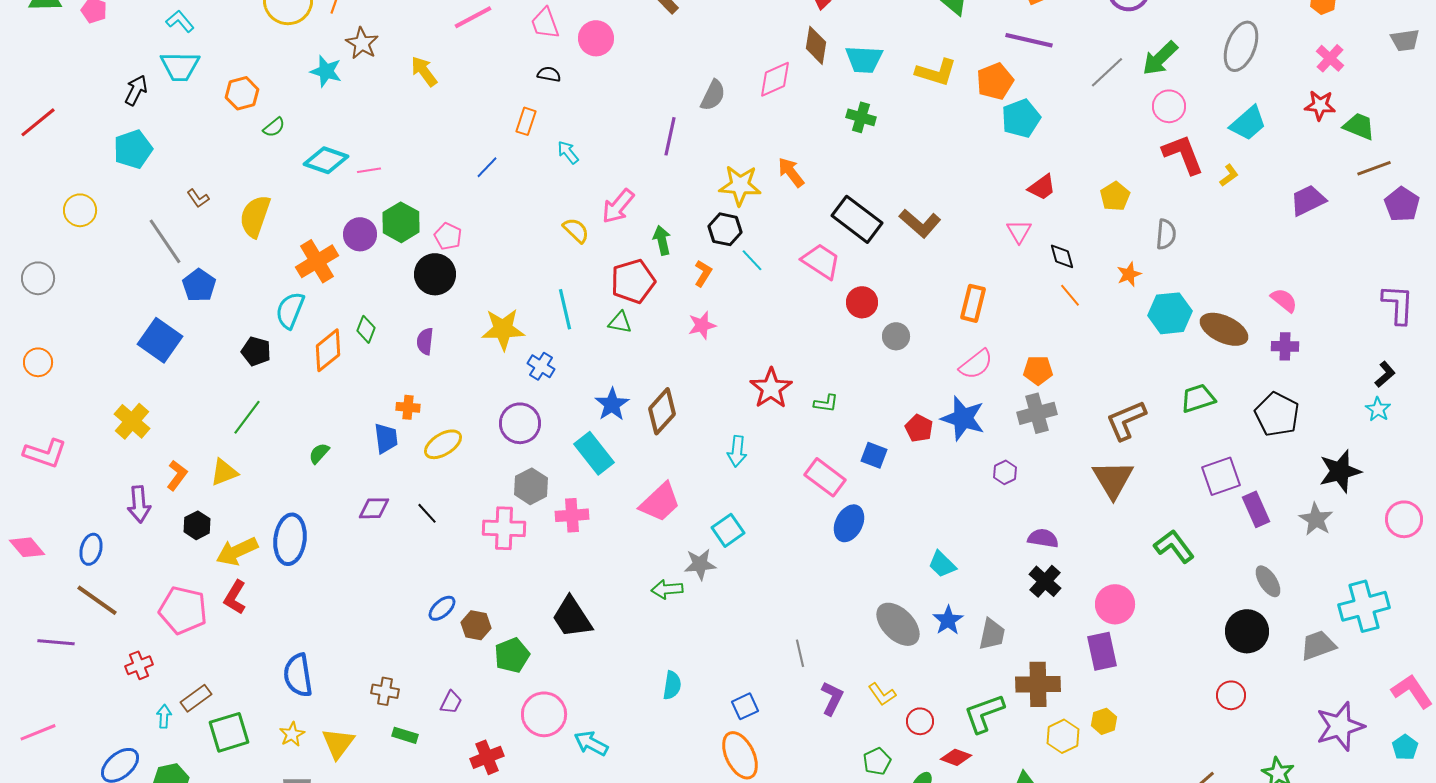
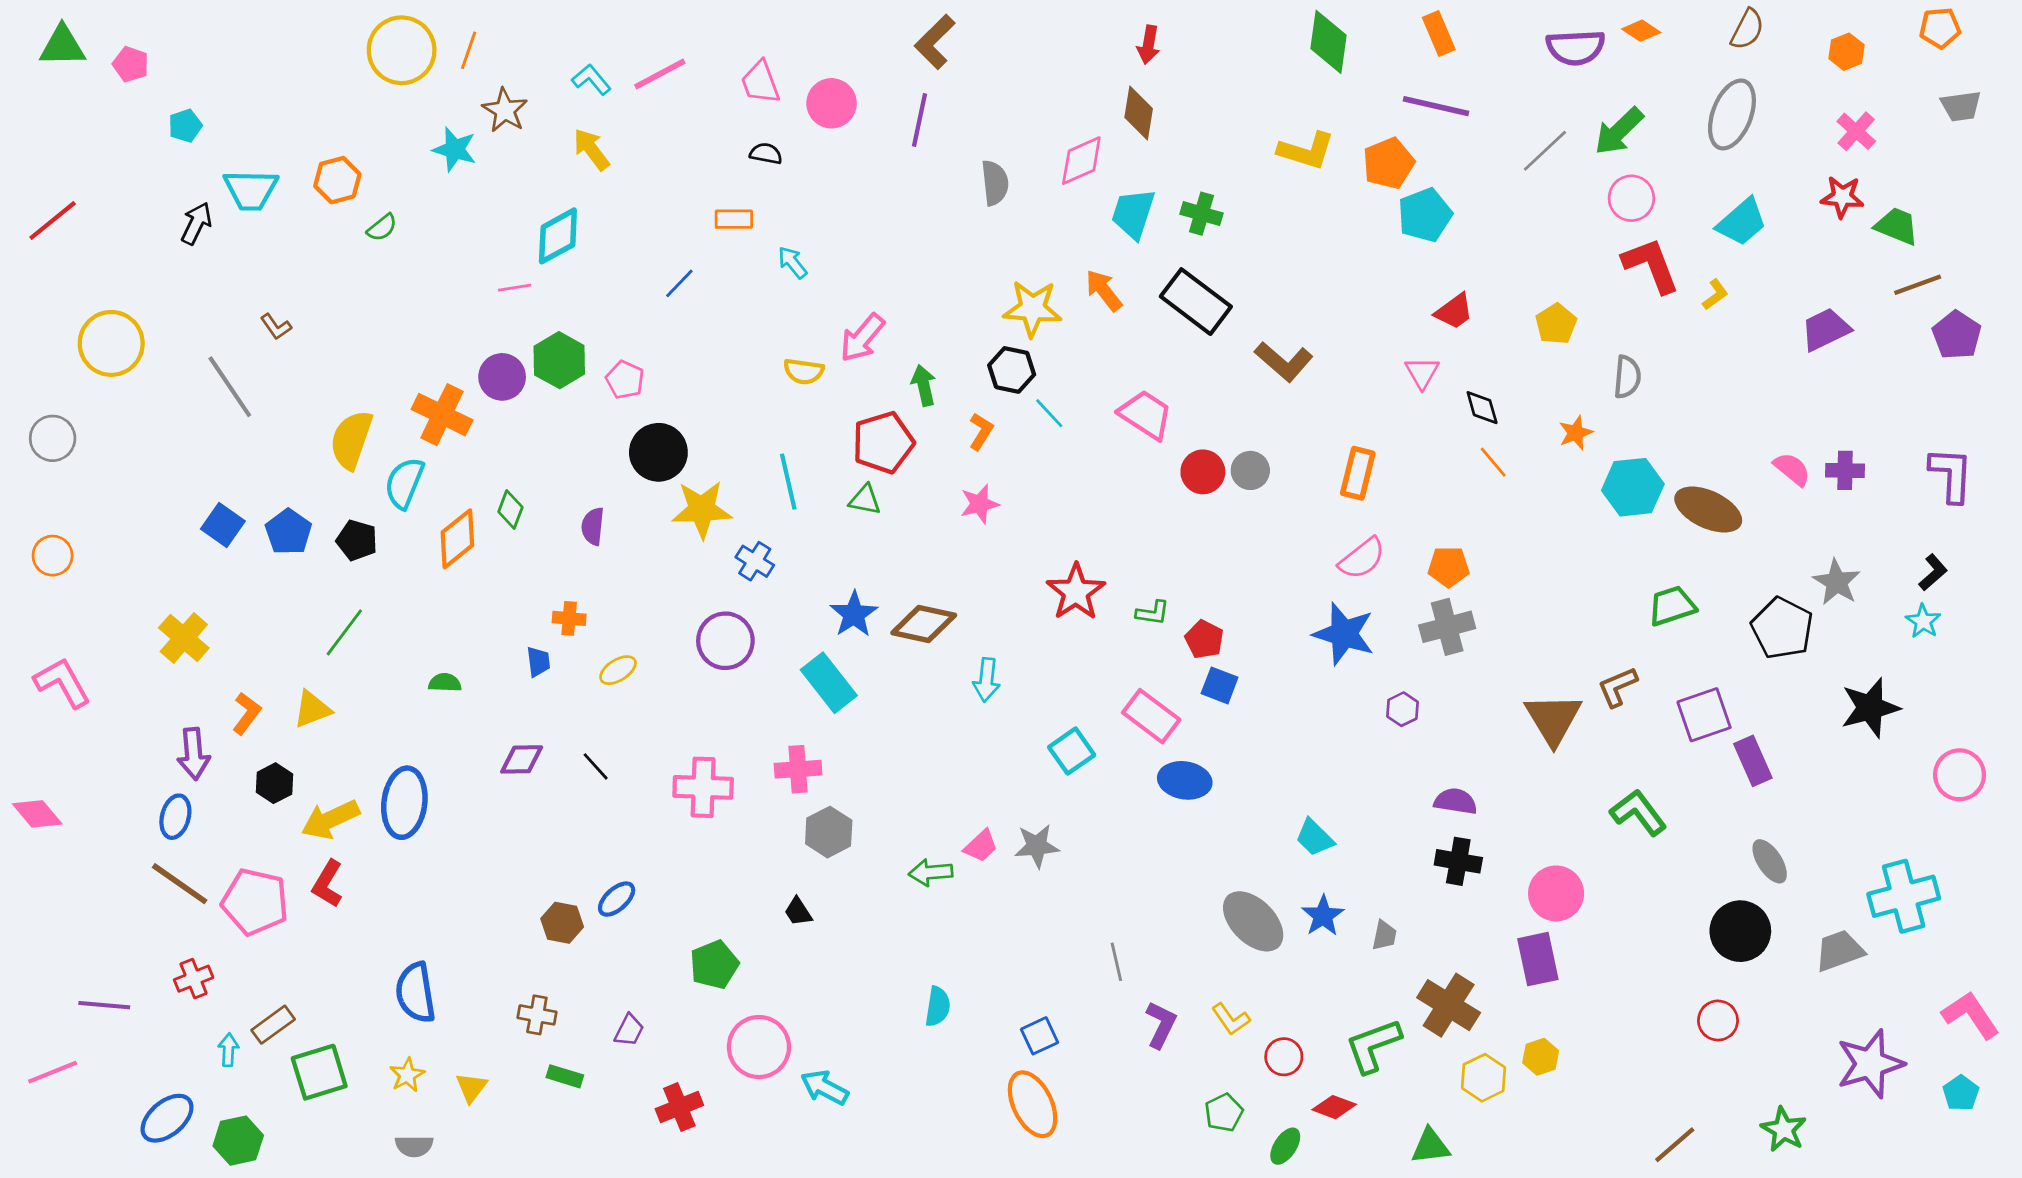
cyan L-shape: (180, 21) -> (591, 80), moved
cyan trapezoid: (864, 59) -> (1133, 214), moved, turned 105
cyan trapezoid: (180, 66) -> (251, 190), moved
black arrow: (136, 90) -> (196, 223), moved
gray semicircle: (713, 95) -> (995, 183), turned -32
orange rectangle: (526, 121) -> (734, 219), turned 72
purple line: (670, 136) -> (919, 120), moved
cyan pentagon: (133, 149) -> (185, 126), moved, size x0.6
cyan diamond: (326, 160) -> (558, 236), moved, turned -48
yellow circle: (80, 210) -> (111, 343), size x1.4
yellow semicircle: (255, 216) -> (351, 440), moved
black rectangle: (857, 219) -> (1196, 302), moved
yellow semicircle: (576, 230) -> (804, 371), turned 144
orange cross: (317, 261) -> (442, 415), turned -33
black circle: (435, 274) -> (658, 452), moved
blue pentagon: (199, 285) -> (288, 532), moved
gray circle: (896, 336) -> (1250, 470), moved
blue square: (160, 340) -> (223, 525), size x0.7
purple cross: (1285, 346) -> (1845, 470), moved
brown diamond: (662, 411) -> (924, 624), turned 60
brown L-shape: (1126, 420) -> (1617, 687), moved, size x0.7
red pentagon: (919, 428) -> (1204, 639), moved
blue trapezoid: (386, 438) -> (538, 662), size x0.7
yellow ellipse: (443, 444) -> (618, 670), size x0.7
cyan arrow: (737, 451) -> (986, 680), moved
pink L-shape: (45, 453) -> (62, 683), turned -138
green semicircle: (319, 453) -> (445, 683), turned 50
gray hexagon: (531, 486) -> (829, 832), moved
pink trapezoid: (660, 502) -> (981, 846), moved, size x0.6
gray star: (1316, 519) -> (1837, 582), moved
blue ellipse: (849, 523) -> (1185, 780), turned 72
cyan square: (728, 530) -> (1072, 751), moved
blue ellipse: (91, 549) -> (175, 817), moved
gray star: (700, 564) -> (1037, 846), moved
black cross: (1045, 581) -> (1458, 861), turned -32
brown line: (97, 600) -> (180, 884), moved
black trapezoid: (572, 617) -> (798, 912), size x0.5
brown hexagon: (476, 625) -> (562, 923), moved
gray trapezoid: (992, 634) -> (1384, 935), size x0.7
purple line: (56, 642) -> (104, 1005), moved
brown cross: (1038, 684) -> (1449, 1005), turned 33
yellow triangle: (338, 743) -> (471, 1087), size x0.7

